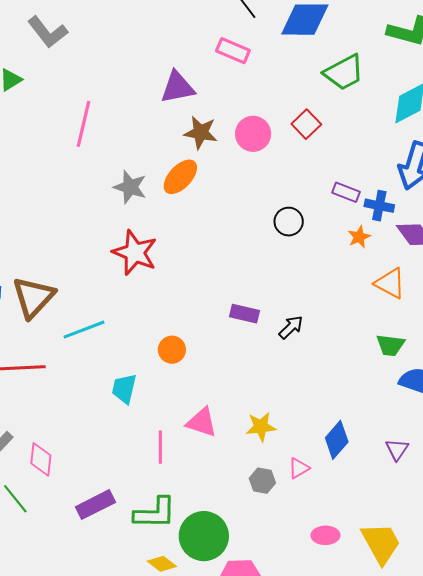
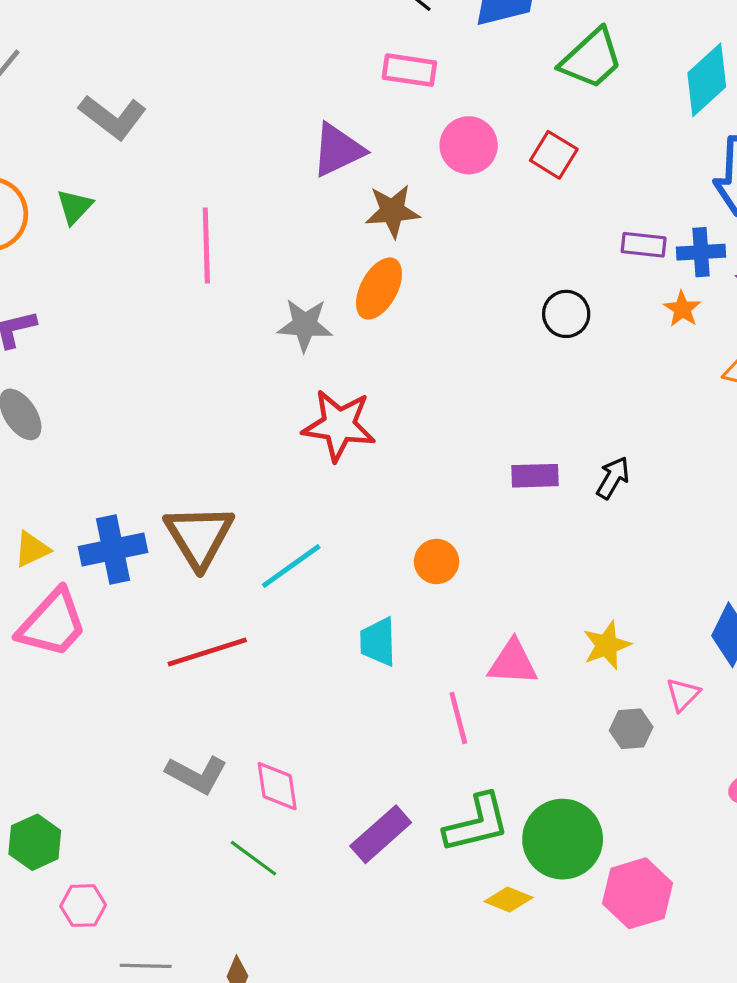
pink circle: (253, 134) -> (469, 145), moved

